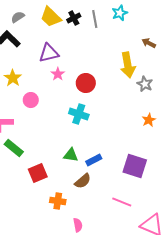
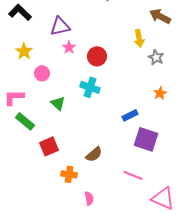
brown arrow: (149, 43) -> (160, 16), size x1.5
yellow arrow: (128, 65) -> (139, 38), size x0.7
green triangle: (71, 155) -> (58, 103), moved, turned 35
blue rectangle: (94, 160) -> (130, 115), moved

